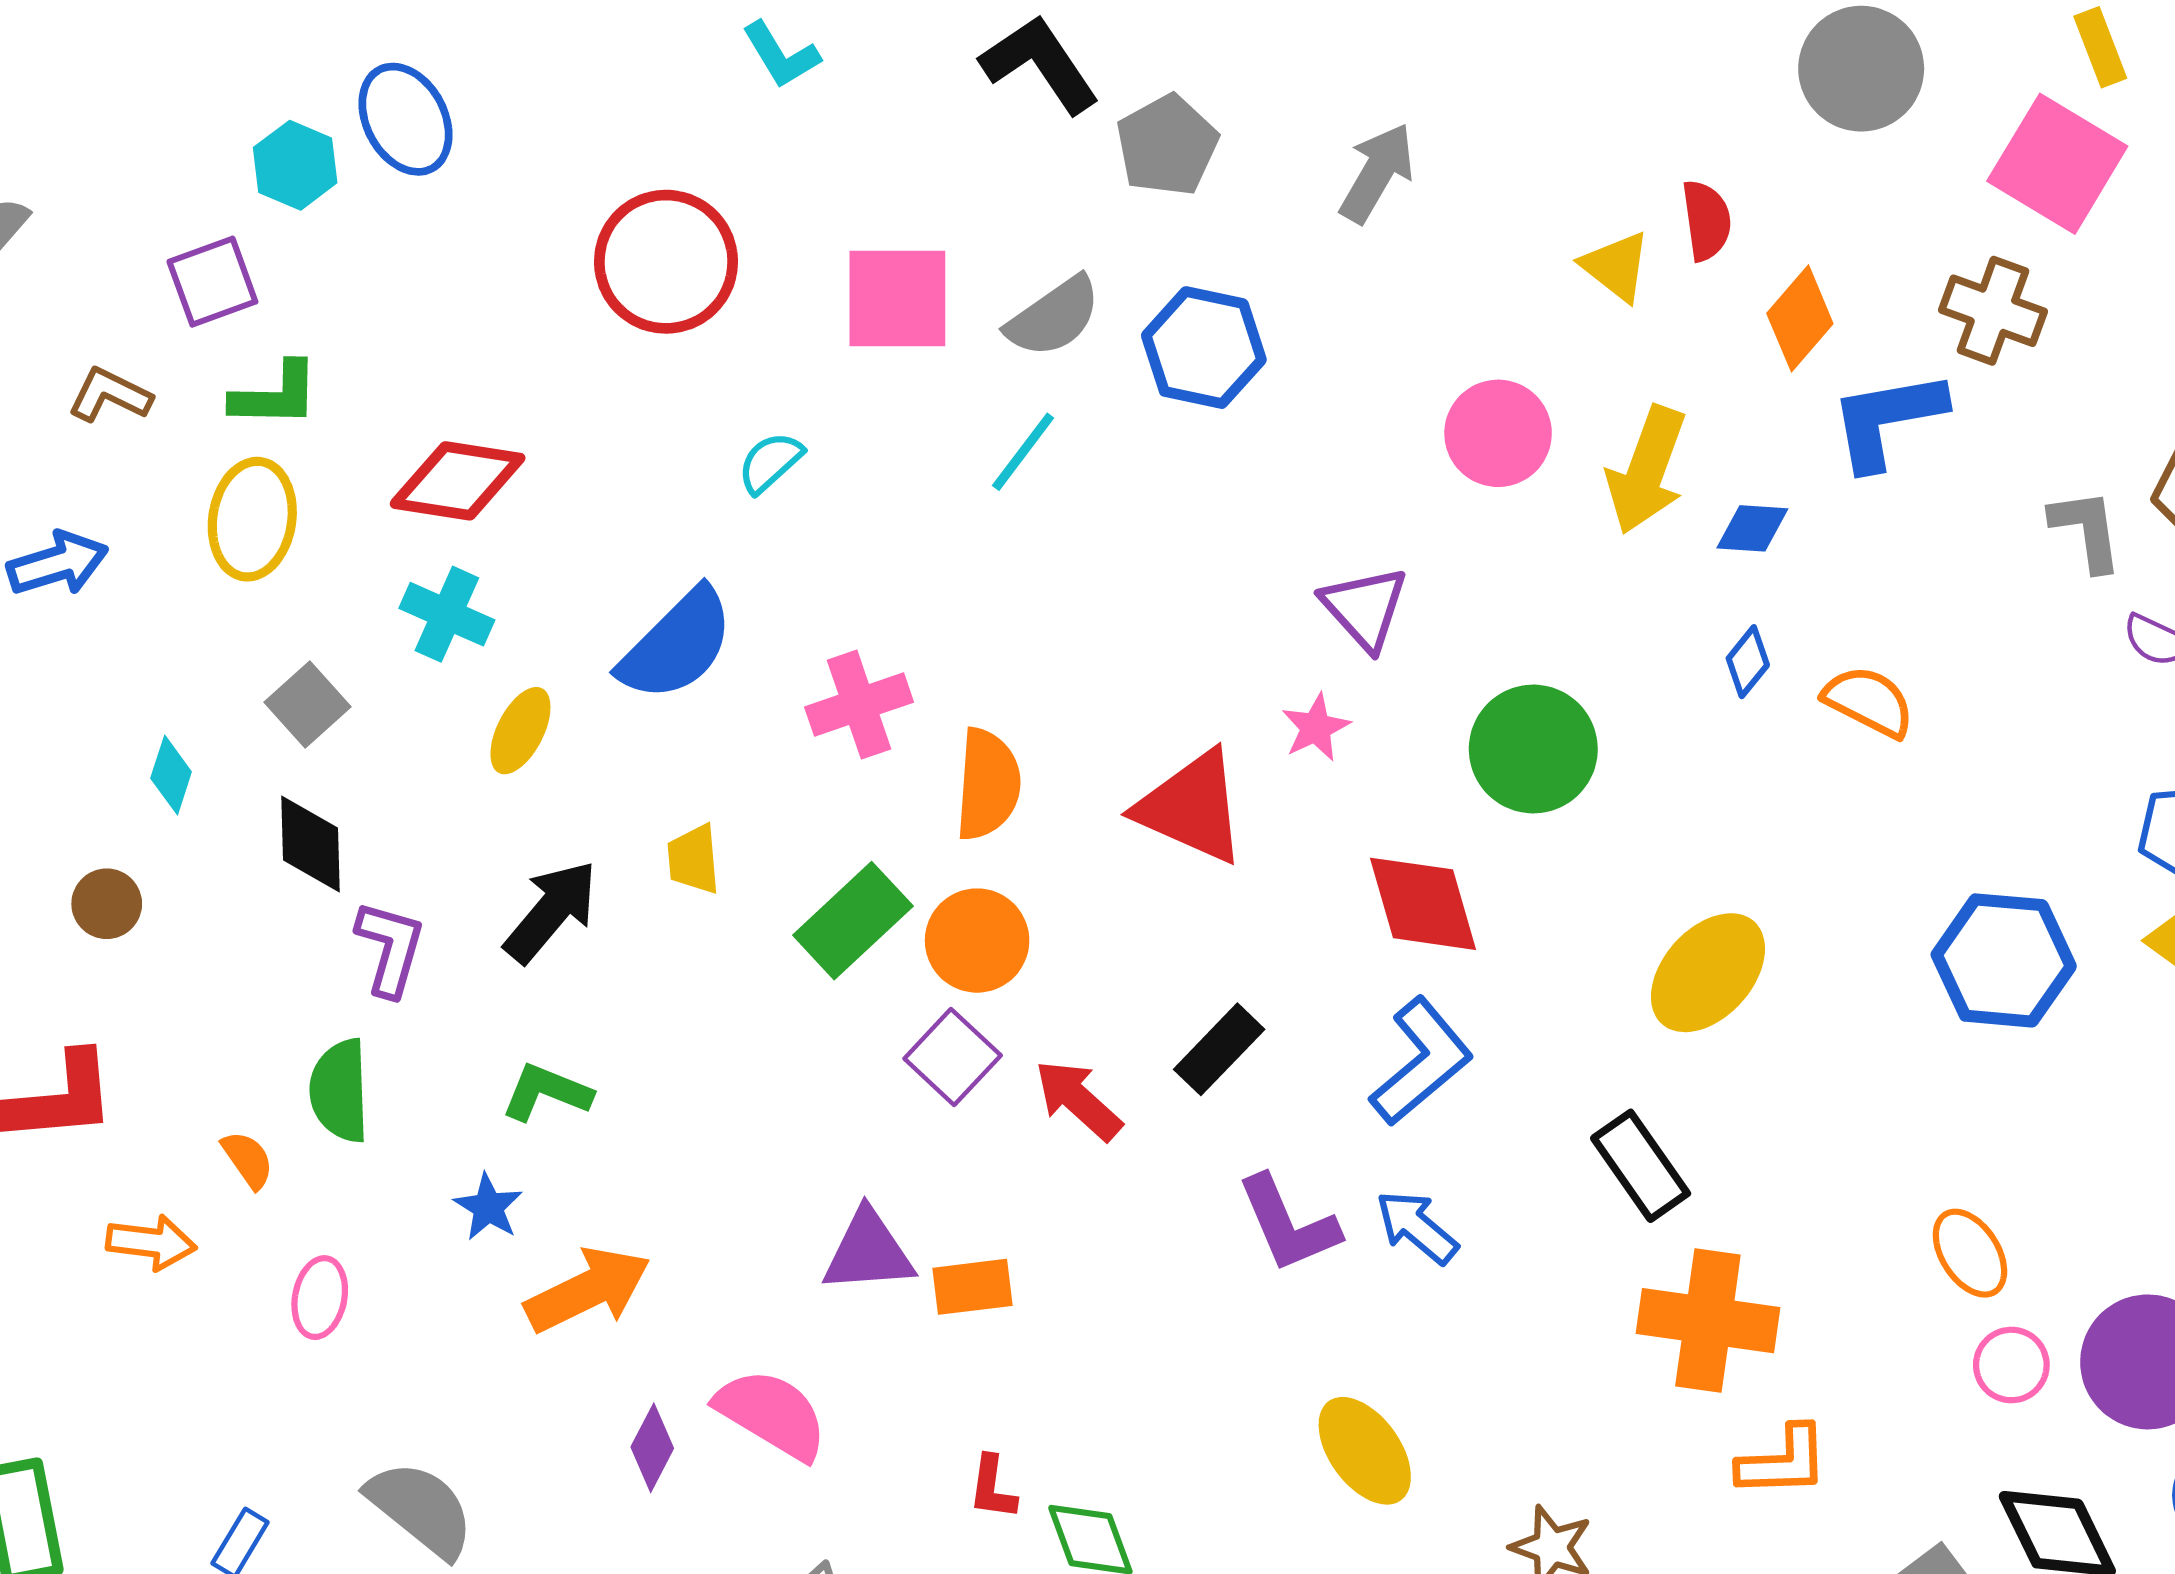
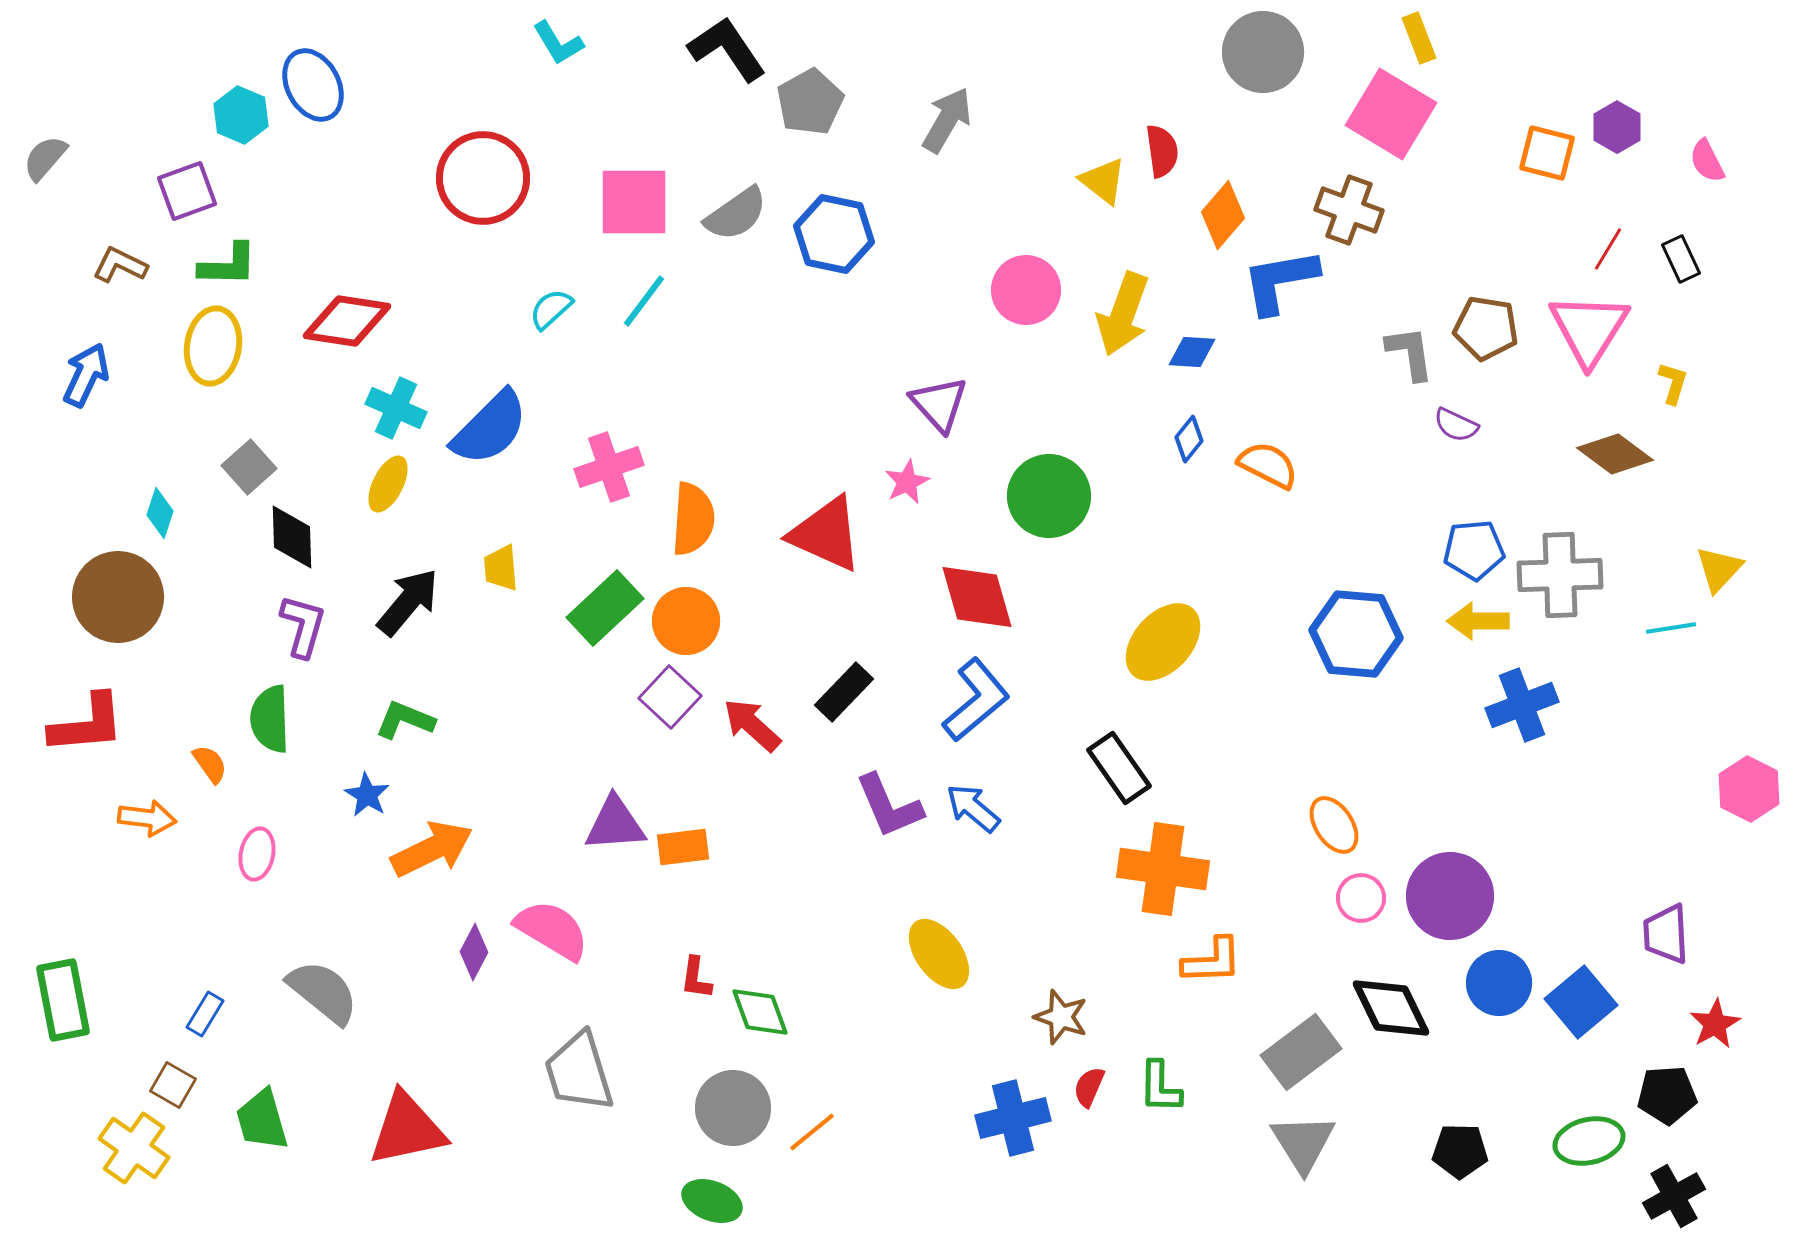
cyan line: (1023, 452) -> (644, 301), moved
blue arrow: (58, 564) -> (86, 375), turned -48
cyan cross: (447, 614) -> (396, 408), moved
black diamond: (311, 844) -> (292, 537), moved
brown circle: (107, 904) -> (118, 597), size x2.0

